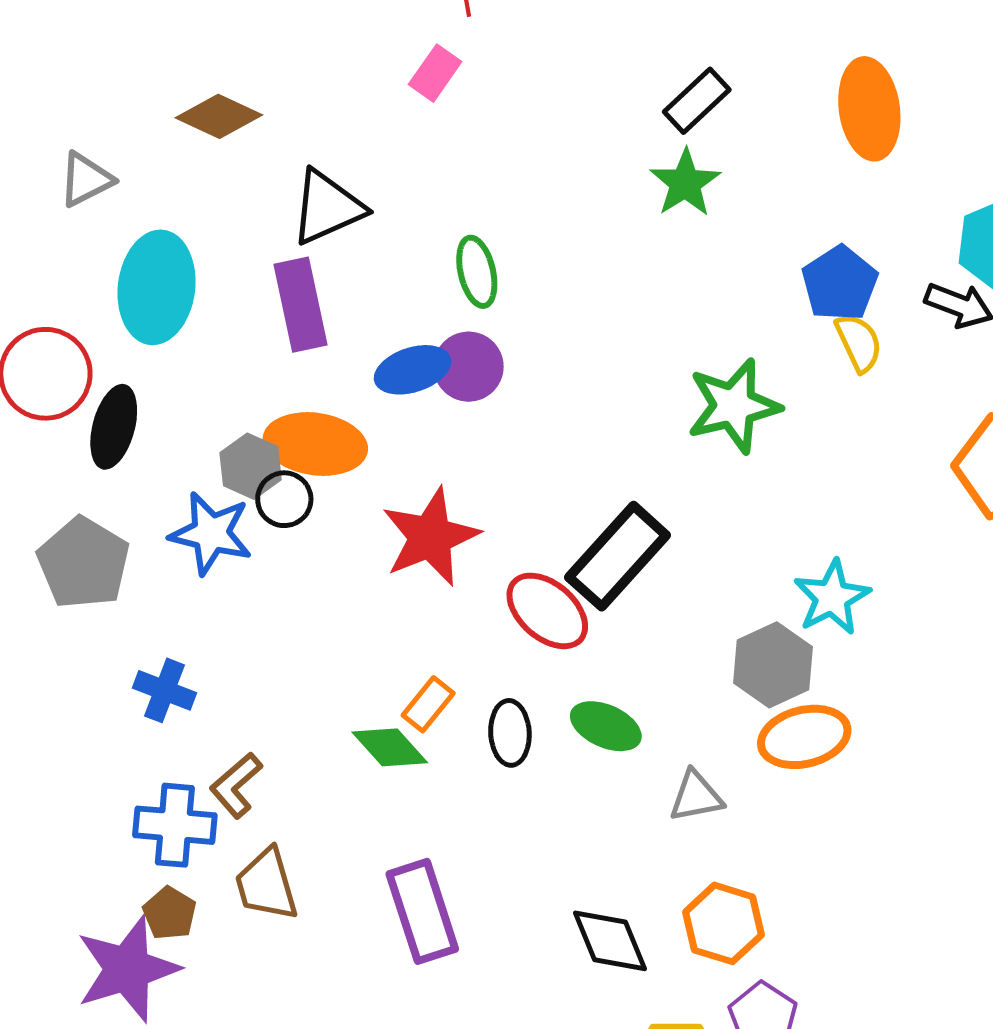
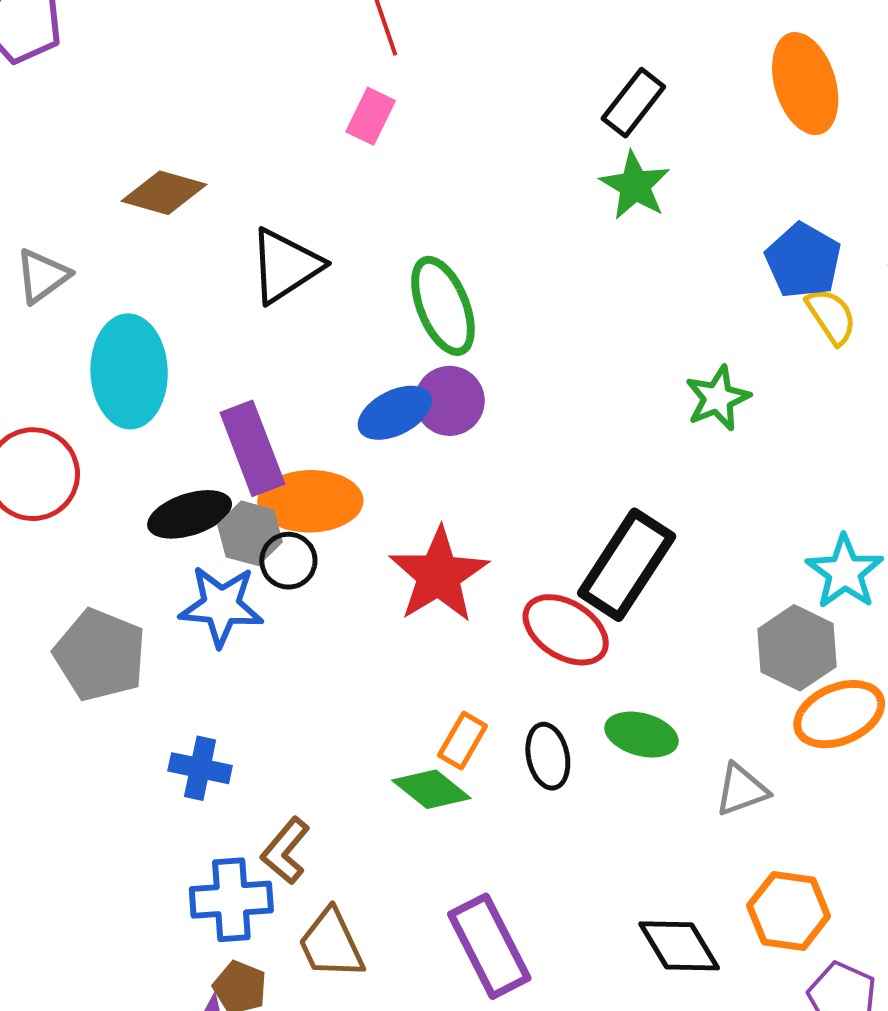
green ellipse: (477, 272) -> (443, 306), size x1.4
purple rectangle: (301, 305) -> (252, 448), moved
green star: (734, 406) -> (718, 398), size x0.7
black ellipse: (114, 427) -> (190, 514), moved, turned 66

